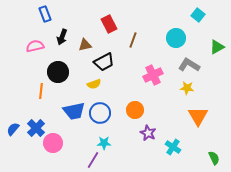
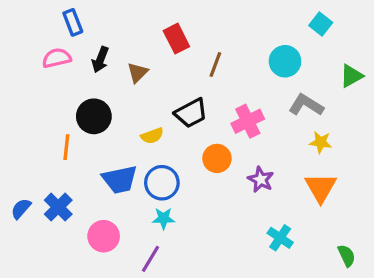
brown triangle: (85, 45) -> (138, 73), turned -32
pink semicircle: (35, 46) -> (57, 58), moved
black trapezoid: (104, 62) -> (191, 113), moved
yellow star: (187, 88) -> (321, 142), moved
orange circle: (135, 110) -> (217, 158), moved
purple star: (148, 133) -> (261, 179), moved
pink circle: (53, 143) -> (104, 236), moved
cyan star: (104, 143) -> (164, 218), moved

